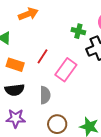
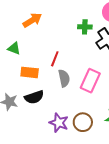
pink rectangle: (66, 70) -> (90, 81), moved
gray semicircle: (45, 95) -> (64, 78), moved
purple star: (16, 118) -> (59, 123), moved, turned 30

